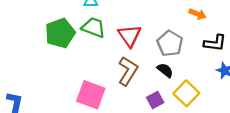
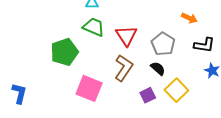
green pentagon: (60, 33) -> (64, 52), moved

